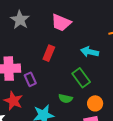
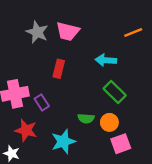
gray star: (20, 20) -> (37, 32), moved
green rectangle: (81, 78) -> (115, 92), moved
orange circle: (95, 103) -> (109, 122), moved

